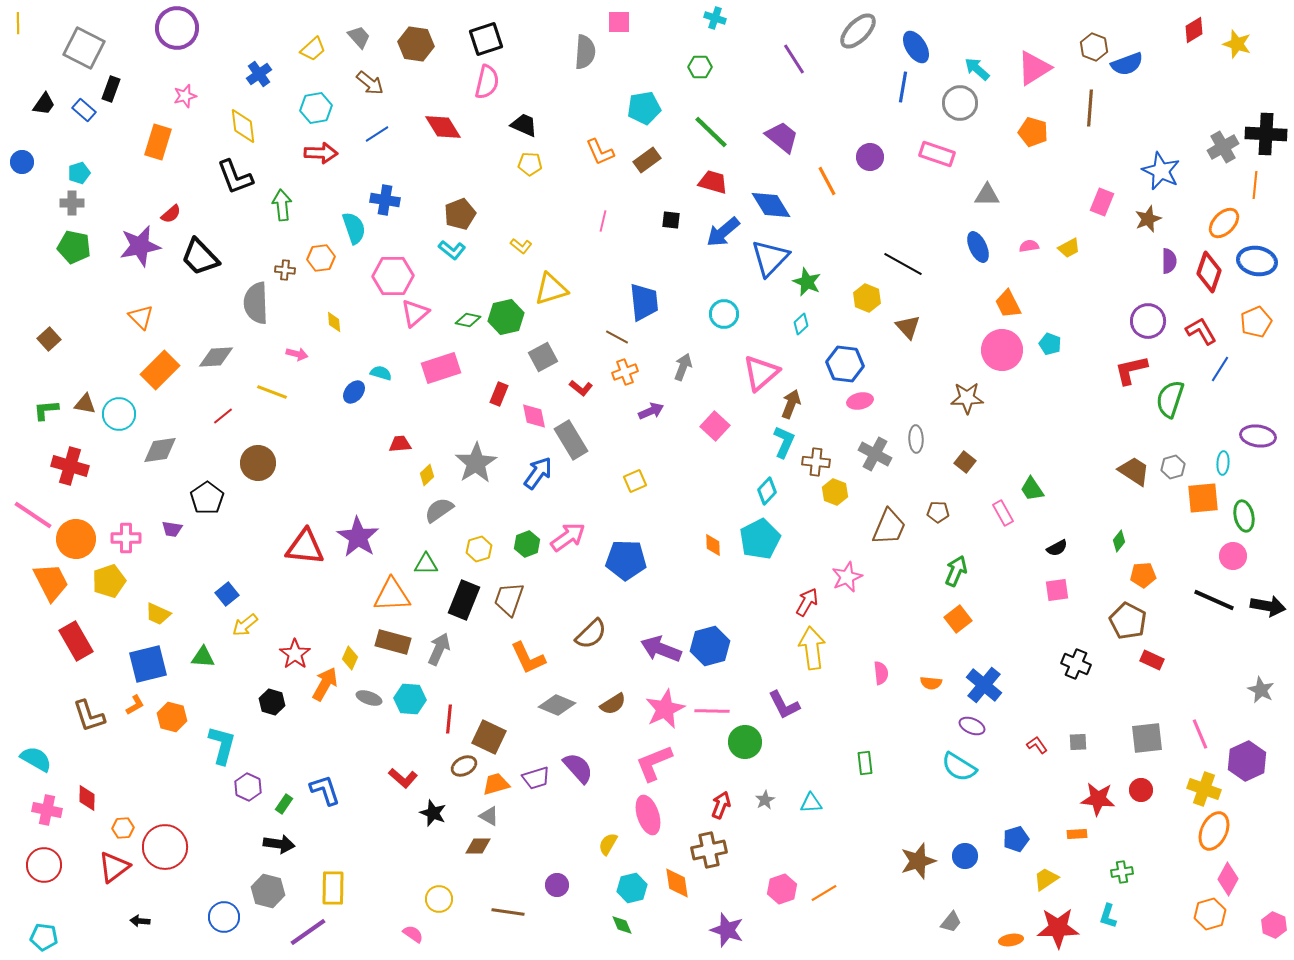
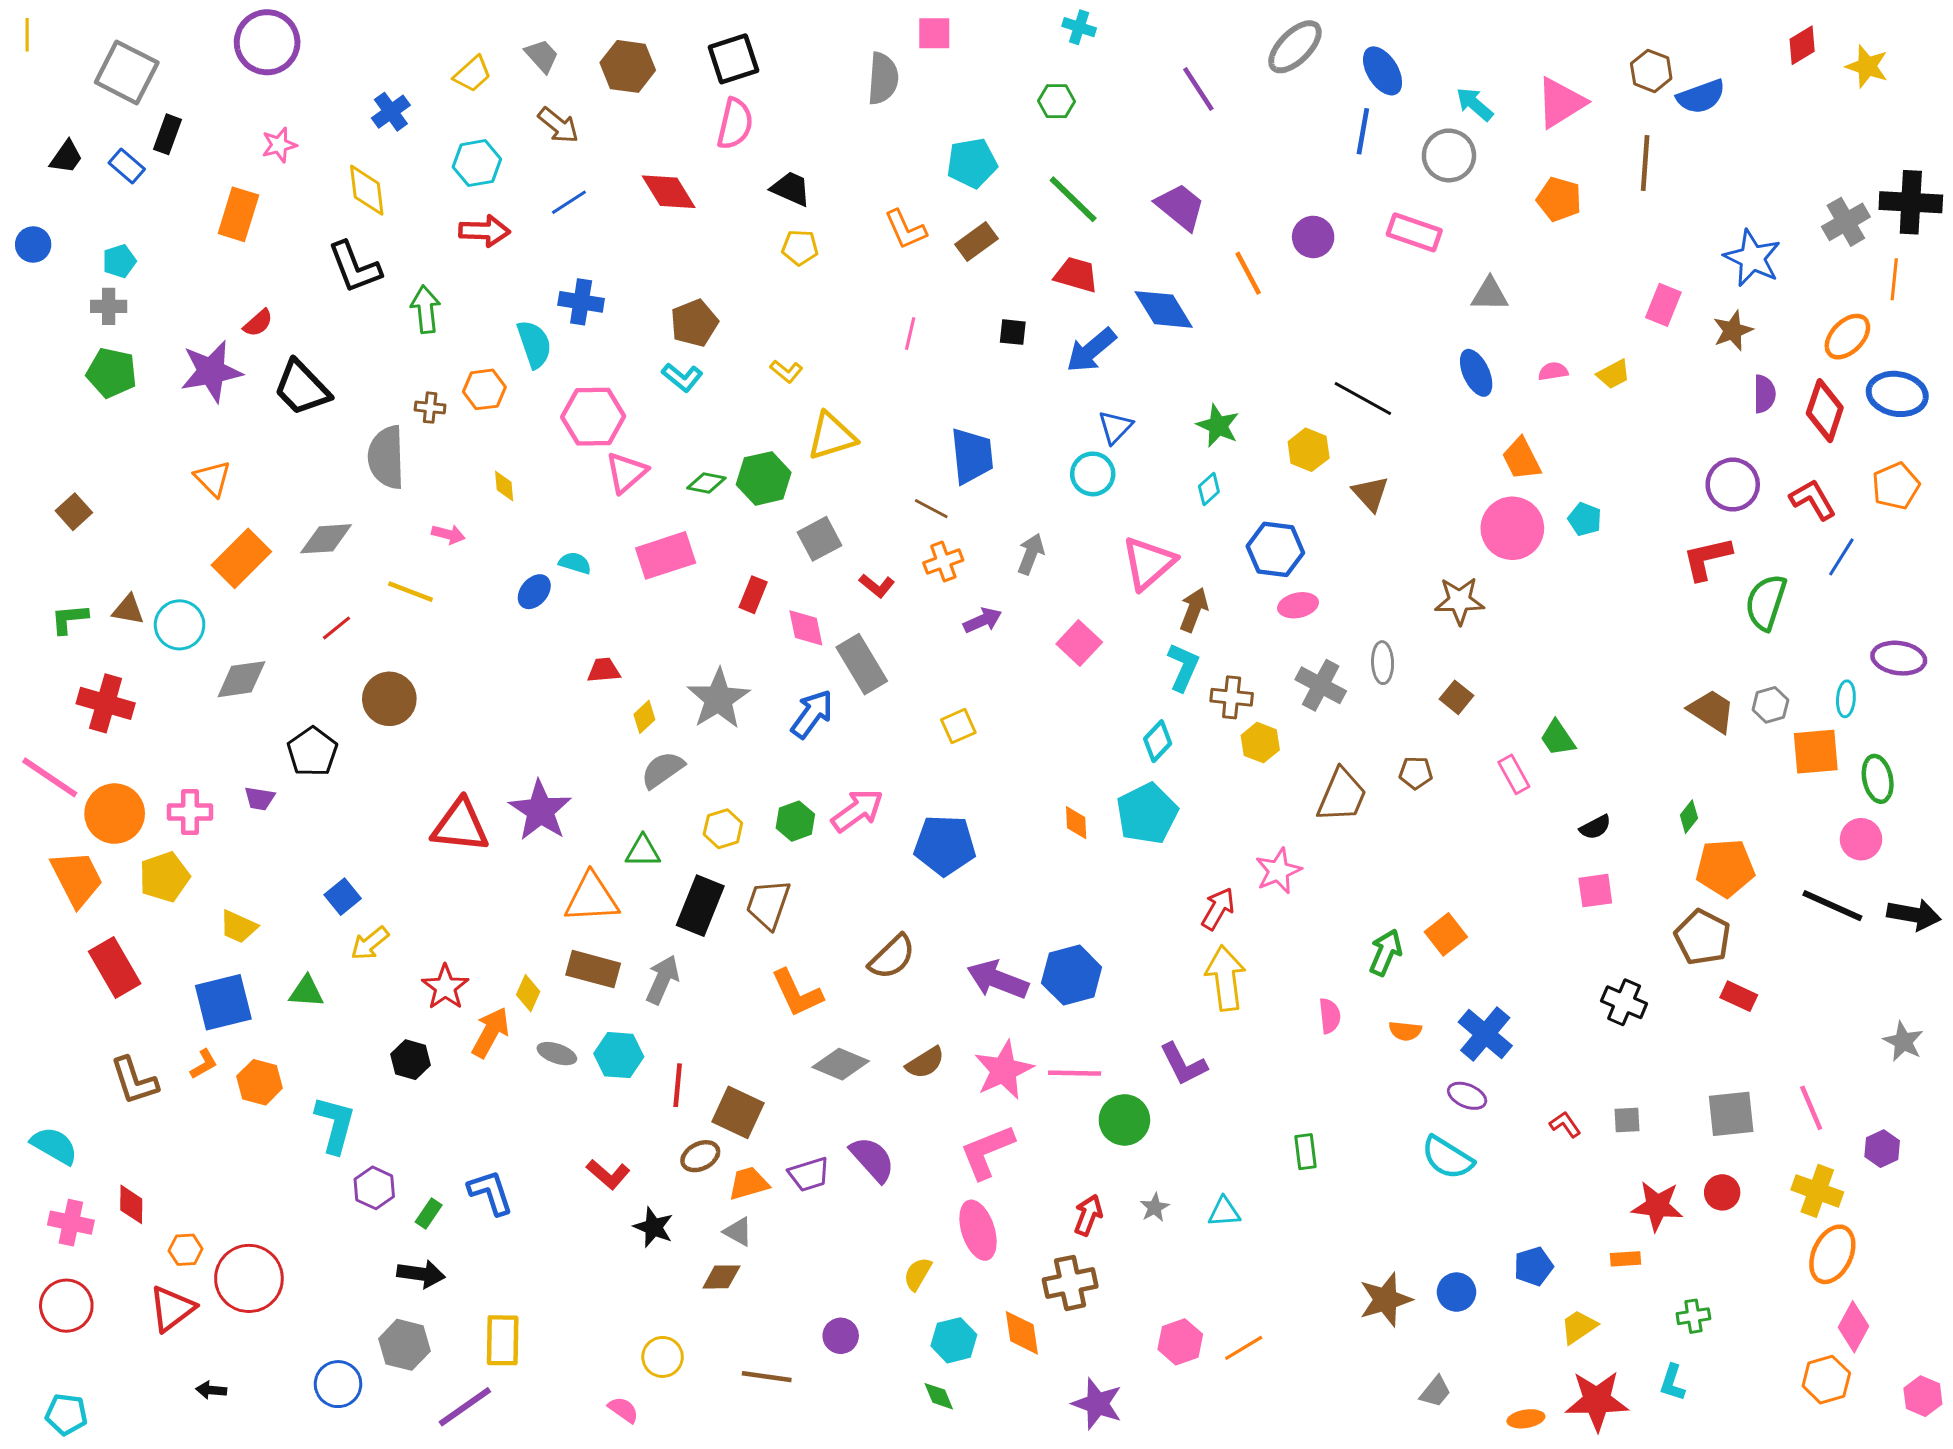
blue triangle: (770, 258) -> (1115, 427), moved, size x0.6
green arrow: (956, 571) -> (1386, 952), moved
orange pentagon: (1143, 575) -> (1725, 868), size x1.5
purple hexagon: (1247, 761) -> (1882, 1149), size x0.6

